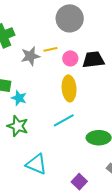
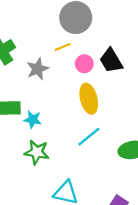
yellow line: (50, 49) -> (63, 47), moved
black trapezoid: (93, 60) -> (111, 61), turned -105

